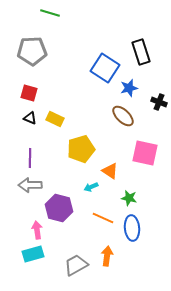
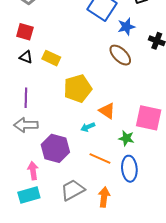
pink square: (145, 153) -> (149, 118), moved
gray trapezoid: (76, 265) -> (73, 190), moved

